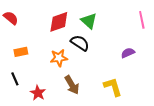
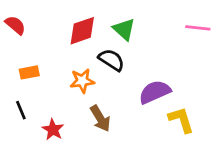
pink line: (142, 20) -> (198, 28), turned -72
purple semicircle: (128, 53) -> (155, 92), moved, size x1.6
yellow L-shape: (113, 87) -> (181, 120), moved

